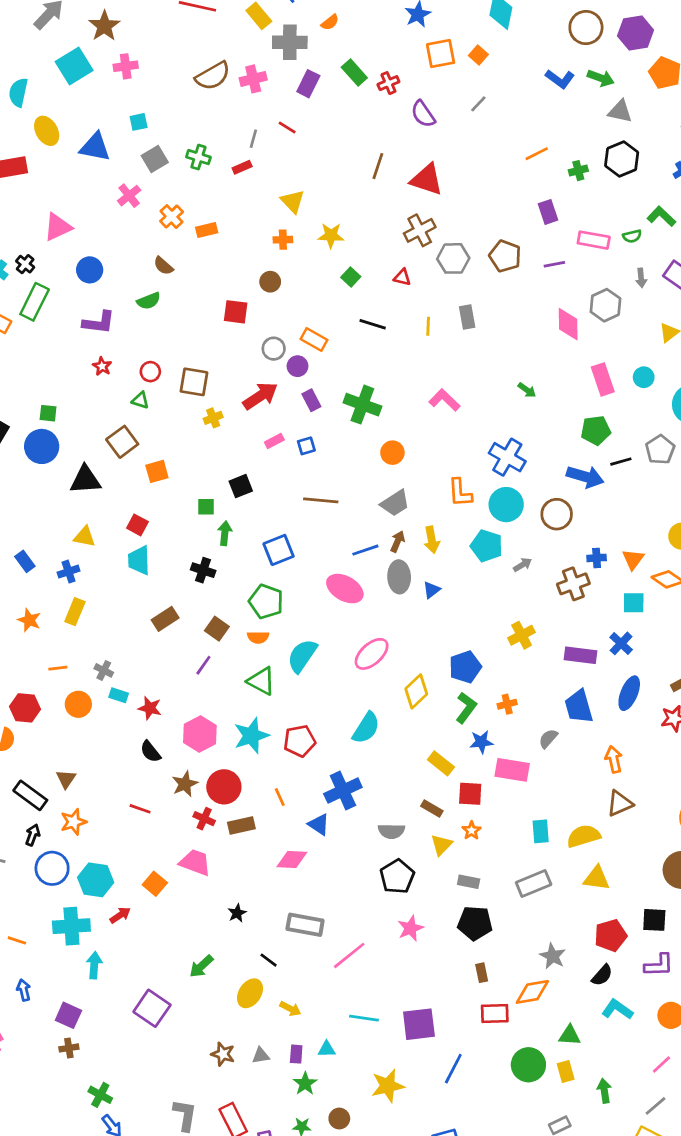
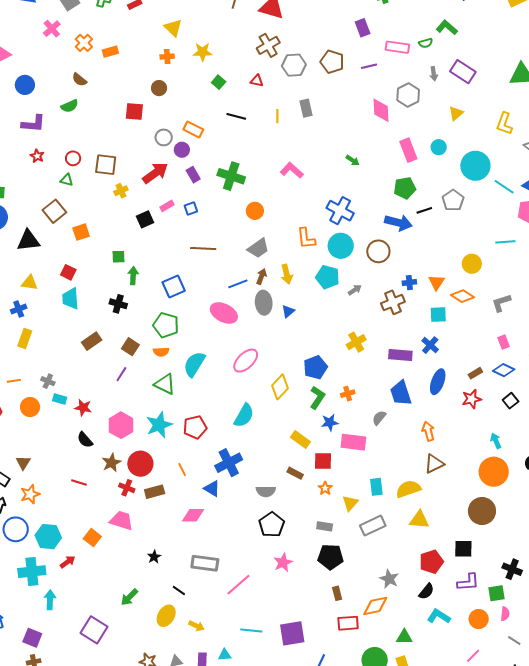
black square: (241, 486) -> (145, 219), moved
yellow triangle: (441, 845) -> (350, 503), moved

